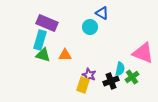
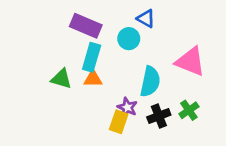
purple rectangle: (47, 23) -> (86, 26), moved
cyan rectangle: (40, 40) -> (92, 57), moved
pink triangle: (143, 53) -> (190, 62), moved
cyan semicircle: (120, 69) -> (150, 82), moved, size x1.5

